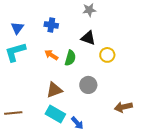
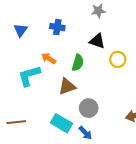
cyan L-shape: (15, 52) -> (29, 76), moved
orange arrow: (51, 55) -> (49, 58), moved
gray circle: (88, 85) -> (89, 108), moved
brown triangle: (54, 90) -> (67, 86), moved

